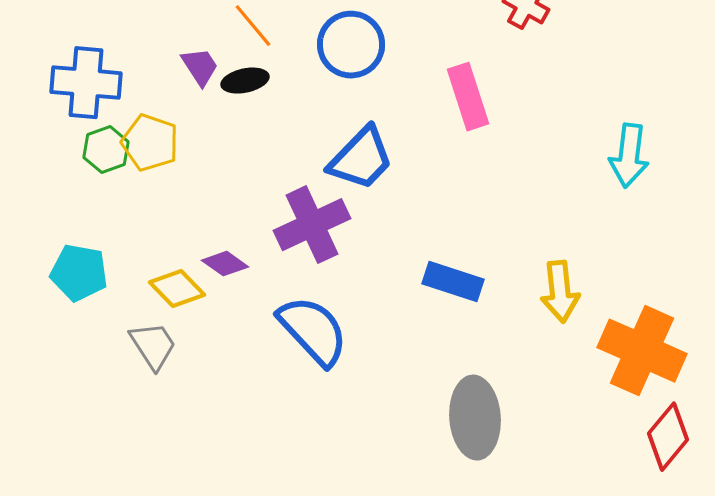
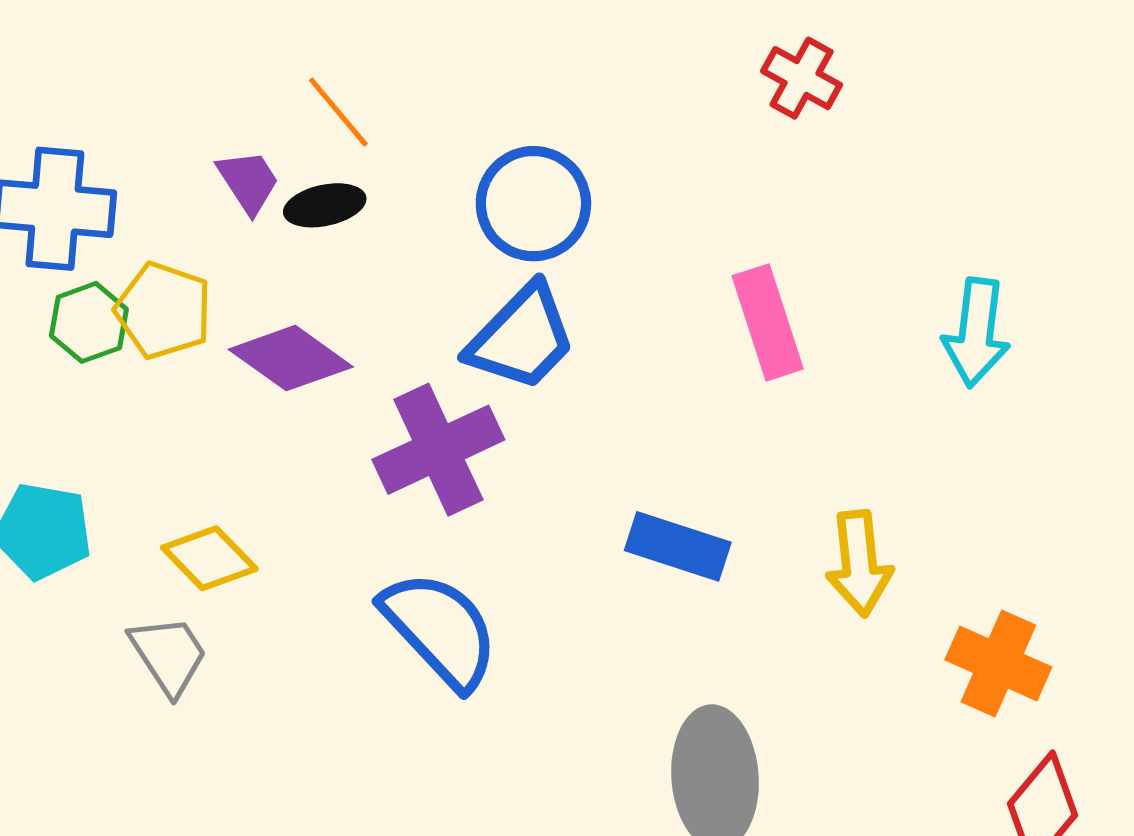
blue circle: (351, 45) -> (533, 204), moved
pink rectangle: (468, 97) -> (768, 322), moved
purple diamond: (225, 264) -> (291, 358), moved, size x1.5
orange cross: (642, 351) -> (998, 663), size x0.7

